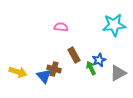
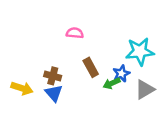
cyan star: (114, 25) -> (140, 51), moved
green arrow: (91, 68) -> (112, 83), turned -88
brown cross: (54, 69) -> (53, 76), moved

